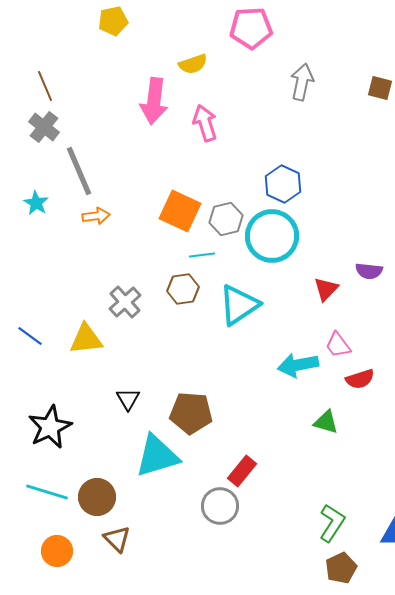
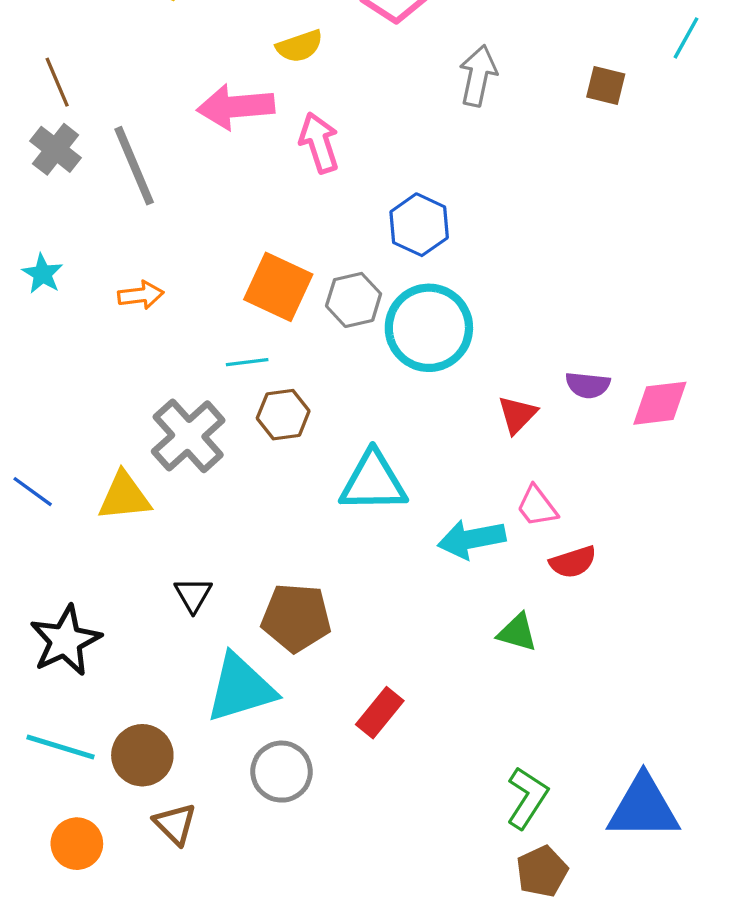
pink arrow: (154, 101) -> (236, 107), turned 78
gray line: (79, 171) -> (134, 166), moved
blue hexagon: (283, 184) -> (419, 225), moved
cyan line: (202, 255) -> (247, 362), moved
gray cross: (125, 302) -> (188, 436), size x1.4
cyan triangle: (239, 305) -> (373, 482), moved, turned 33
gray circle: (220, 506) -> (282, 772), moved

